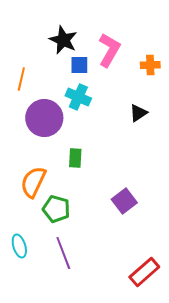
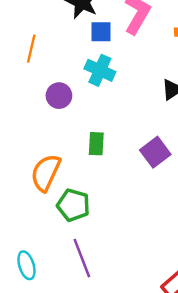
purple circle: (44, 118) -> (59, 96), size x0.6
purple square: (124, 201) -> (155, 152), moved
cyan ellipse: (19, 246) -> (26, 265), moved

